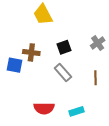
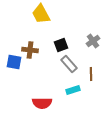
gray rectangle: (63, 72) -> (69, 64), moved
cyan rectangle: (77, 111) -> (73, 90), moved

